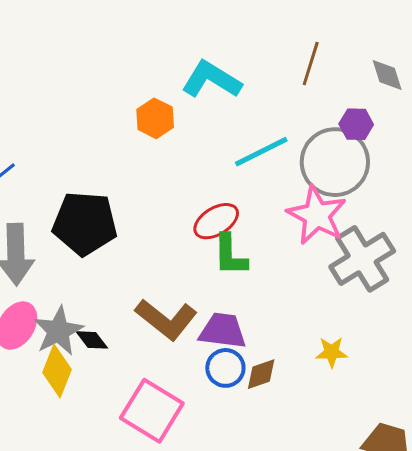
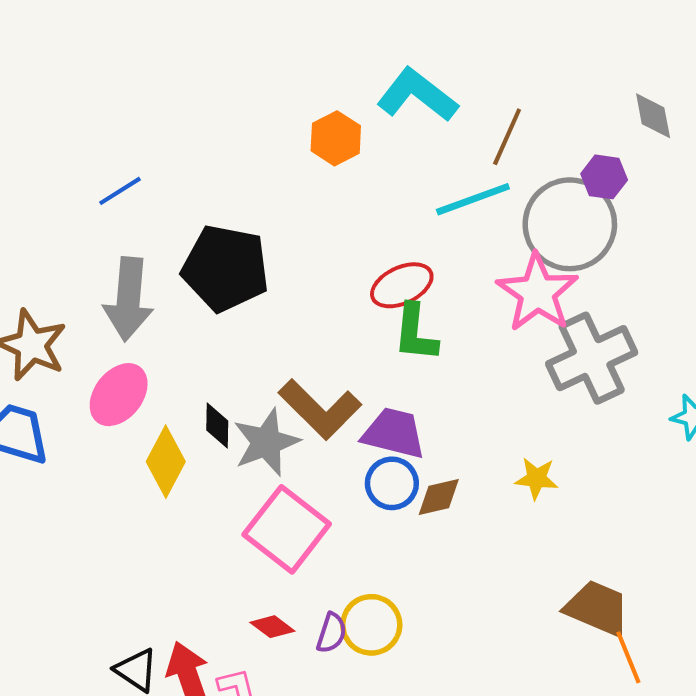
brown line: (311, 63) -> (507, 137), moved
gray star: (58, 331) -> (266, 442), moved
black diamond: (92, 340) -> (217, 426), turned 32

